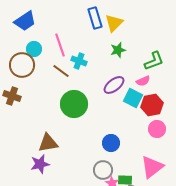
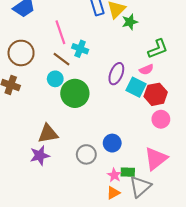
cyan circle: (34, 49) -> (55, 79), moved
green star: (118, 50) -> (130, 22), moved
purple ellipse: (114, 85) -> (116, 74), turned -30
blue circle: (111, 143) -> (112, 143), moved
gray circle: (103, 170) -> (86, 154), moved

